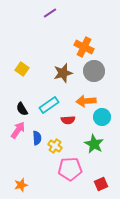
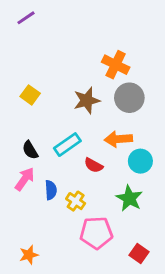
purple line: (50, 13) -> (26, 18), moved
red semicircle: (68, 120) -> (94, 165), turned 32
red square: (101, 184) -> (139, 253), turned -32

